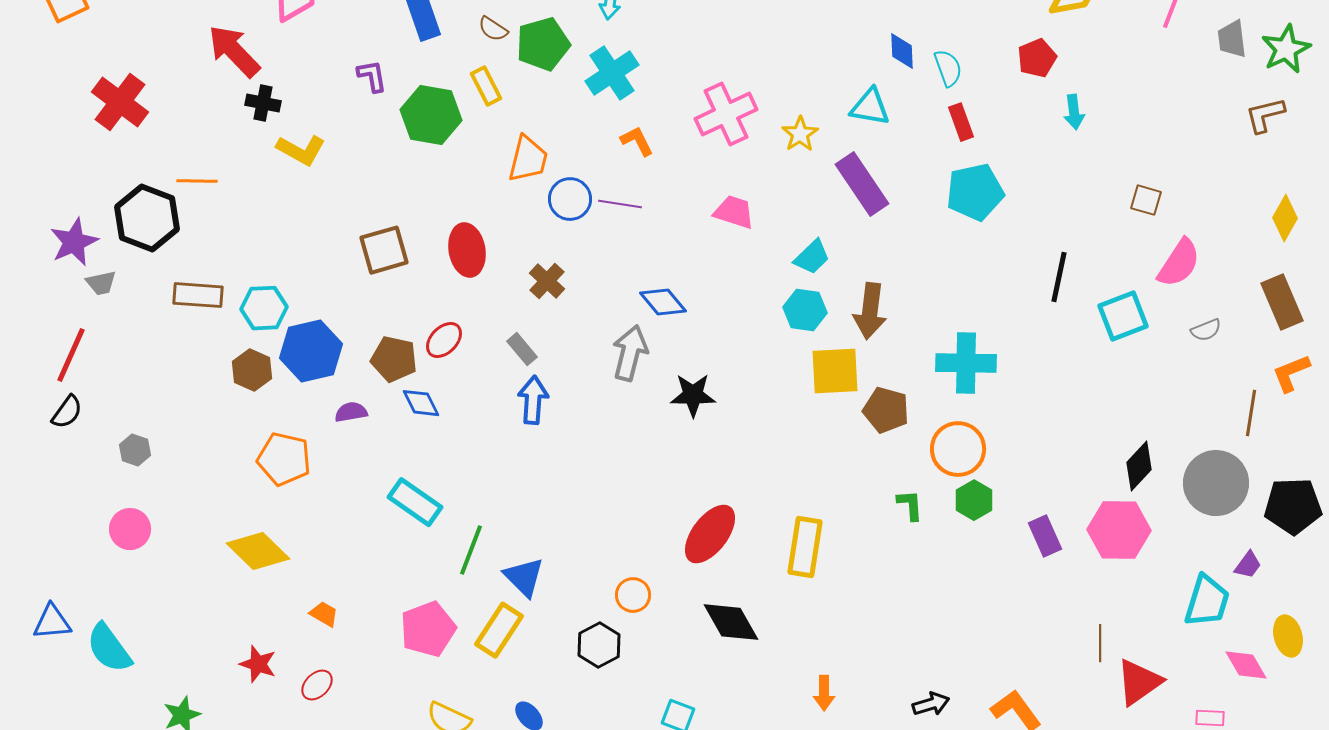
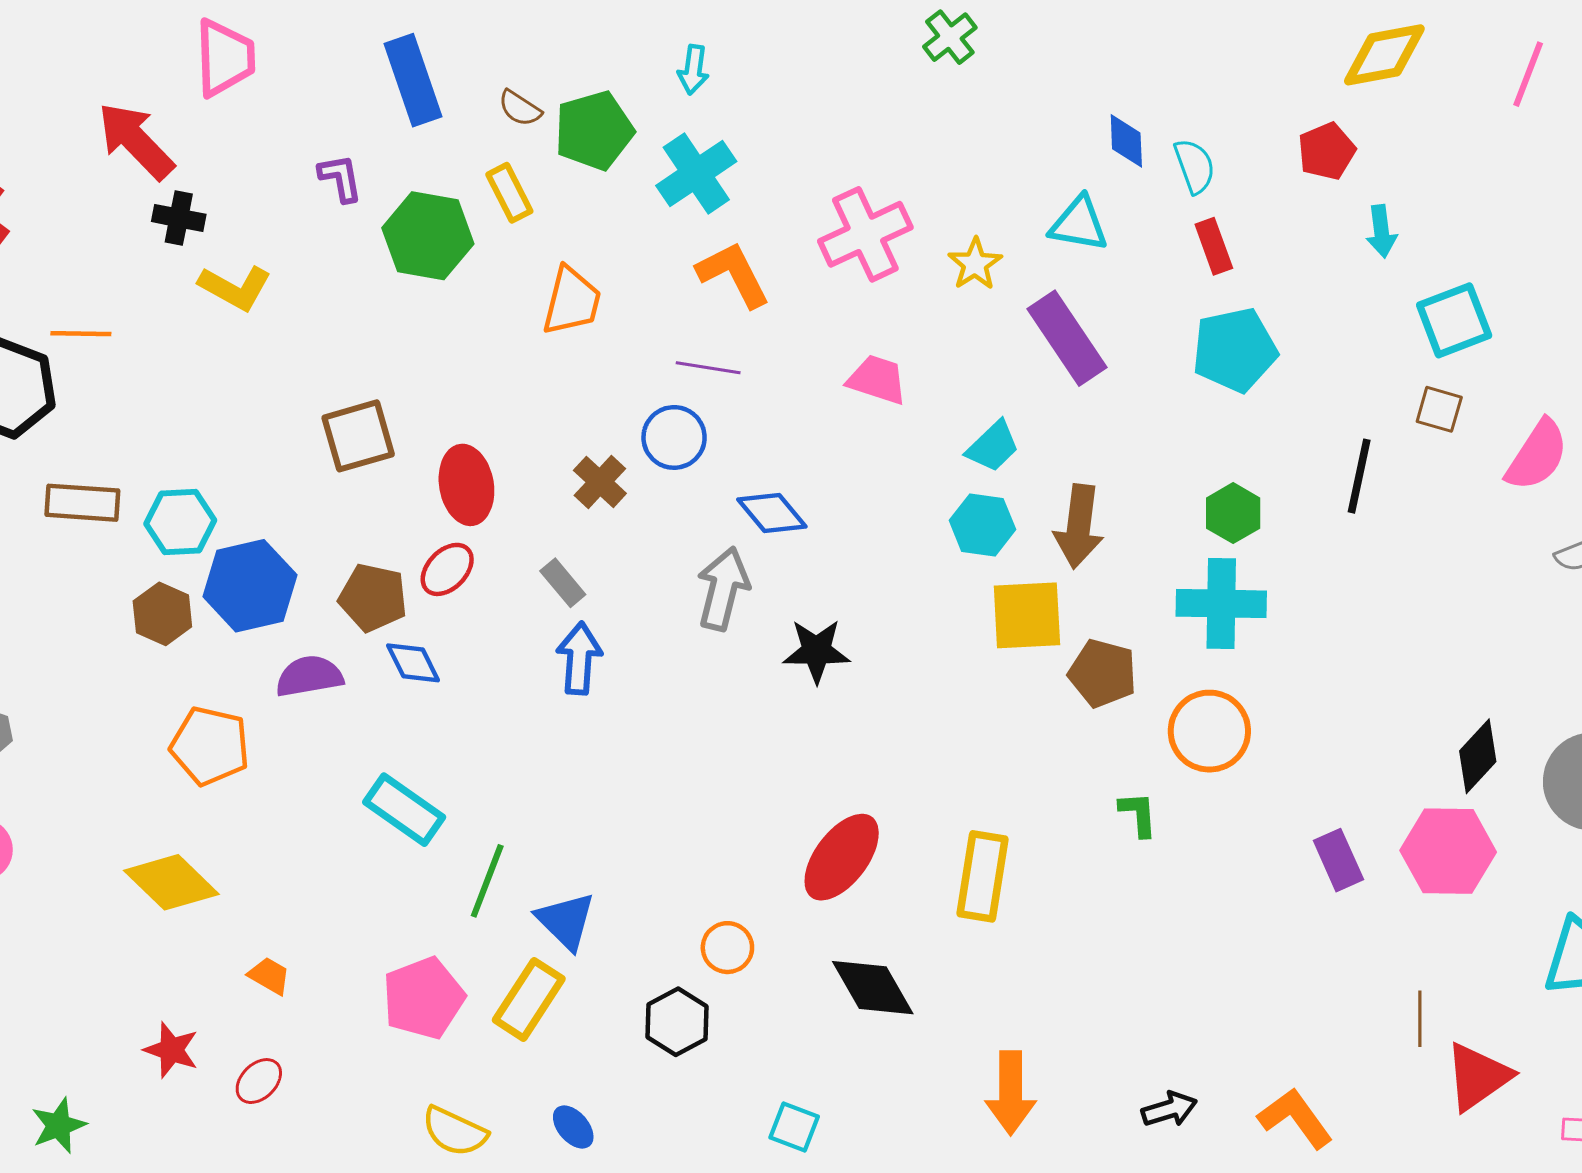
orange L-shape: (637, 141) -> (733, 274), size x1.5
blue circle: (570, 199) -> (674, 437), moved
brown square: (1146, 200) -> (1439, 409), moved
red ellipse: (467, 250) -> (466, 485), moved
cyan square: (1123, 316) -> (1454, 320), moved
purple semicircle: (351, 412) -> (309, 676), size x1.4
green hexagon: (974, 500) -> (1233, 513), moved
orange arrow: (824, 693) -> (1011, 1093), size x1.6

